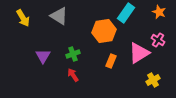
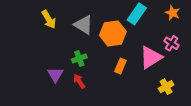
gray triangle: (59, 16) -> (84, 25), moved
yellow arrow: (23, 18) -> (49, 19), moved
purple triangle: (43, 56) -> (55, 75), moved

